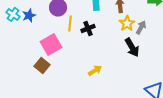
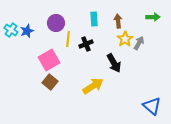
black arrow: (132, 47) -> (114, 63), moved
brown square: (42, 65) -> (50, 82), moved
yellow arrow: (95, 70) -> (93, 86), size x1.5

